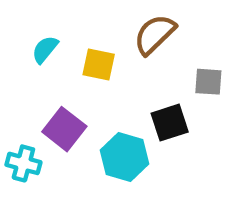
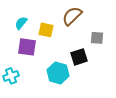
purple square: (64, 129) -> (27, 47), moved, turned -30
cyan cross: (23, 163) -> (11, 76), turned -35

